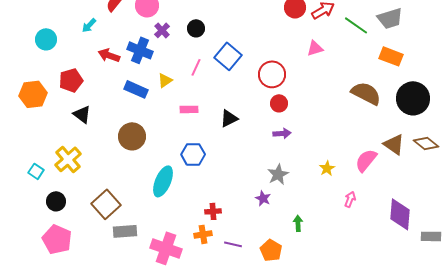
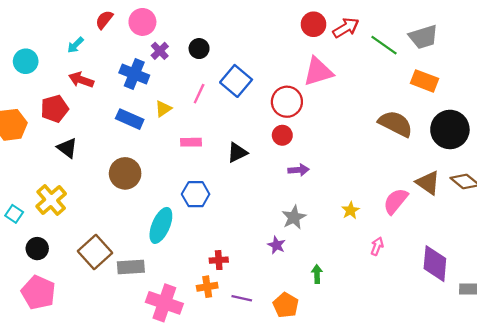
pink triangle: (315, 48) -> (318, 72), moved, size x1.6
red arrow: (109, 55) -> (81, 80), moved
red circle: (279, 103) -> (282, 135), moved
gray rectangle: (125, 231) -> (131, 267), moved

